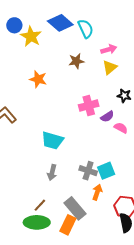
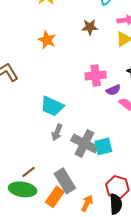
gray cross: (88, 171) -> (85, 143), size x1.4
gray arrow: (52, 173) -> (57, 132), moved
orange arrow: (97, 192) -> (87, 203), moved

